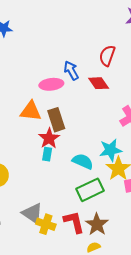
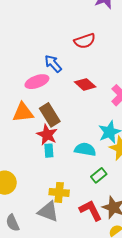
red semicircle: (107, 56) -> (85, 41), turned -115
red diamond: (99, 83) -> (85, 84), moved
green rectangle: (90, 190) -> (99, 175), size x0.6
yellow cross: (46, 224) -> (59, 192), moved

